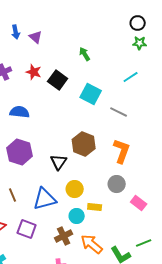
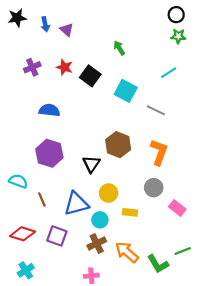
cyan circle: (77, 216) -> (100, 220), moved

